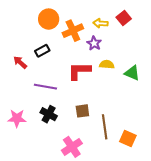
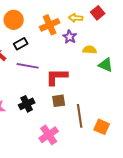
orange circle: (49, 19) -> (14, 20), moved
yellow semicircle: (107, 64) -> (90, 50), moved
red L-shape: (79, 71) -> (57, 77), moved
purple line: (45, 87) -> (28, 66), moved
black cross: (49, 114) -> (27, 104), turned 35

